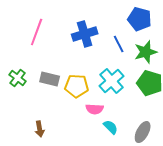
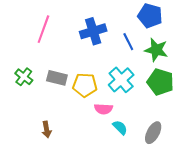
green star: (146, 52) -> (156, 50), turned 30

